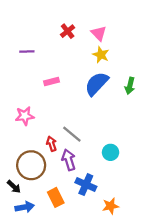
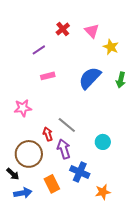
purple line: (27, 51) -> (39, 50), moved, turned -32
yellow star: (101, 55) -> (111, 47), moved

